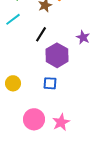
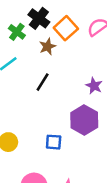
purple hexagon: (57, 55) -> (84, 120), moved

